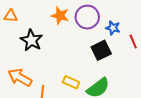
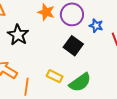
black square: (101, 50) -> (73, 46), moved, turned -30

